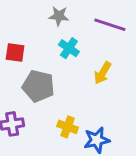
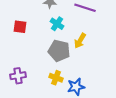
gray pentagon: (38, 86) -> (59, 51), moved

